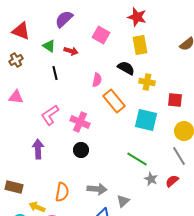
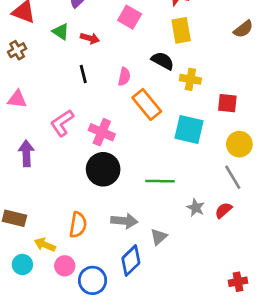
black line: (55, 73) -> (83, 74), moved
purple arrow: (38, 149) -> (26, 153), moved
black circle: (81, 150) -> (103, 169), size x1.6
green line: (137, 159) -> (160, 181), moved, turned -30

